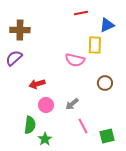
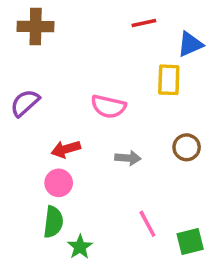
brown cross: (20, 30) -> (36, 27), moved
pink semicircle: (75, 60) -> (108, 106), moved
gray arrow: (72, 104) -> (128, 158), moved, turned -136
pink circle: (46, 105) -> (59, 183), moved

